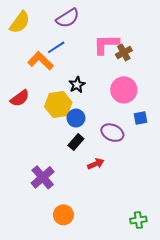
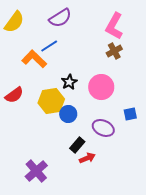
pink L-shape: (106, 44) -> (114, 26), moved, turned -60
pink circle: (124, 90) -> (101, 87), moved
black rectangle: (76, 142) -> (77, 145), moved

